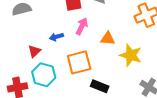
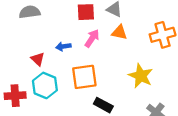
orange triangle: (108, 39) -> (119, 32), moved
red triangle: (34, 51) -> (38, 59), turned -40

